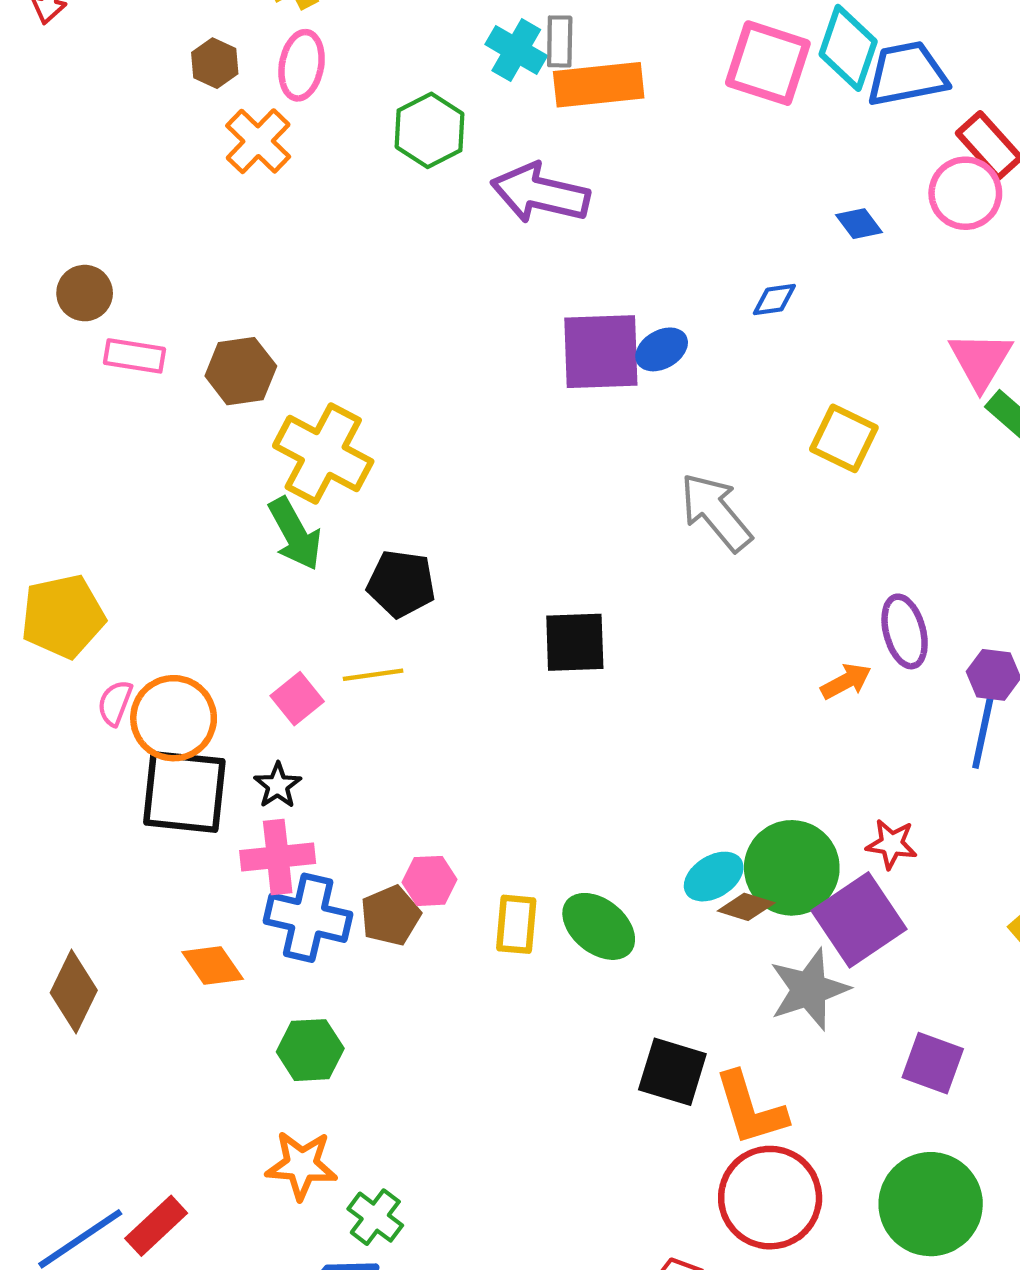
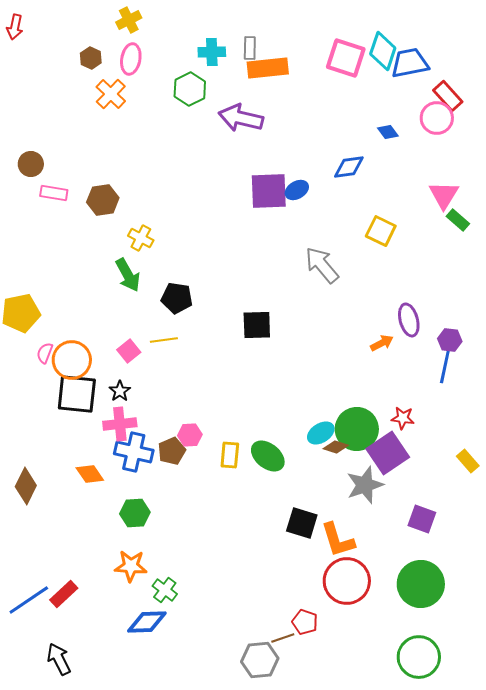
cyan cross: (516, 50) -> (212, 52), moved, turned -32
blue diamond: (774, 300) -> (349, 167), size x1.5
yellow cross: (323, 454) -> (141, 238), size x0.6

